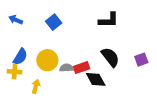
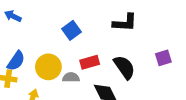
blue square: (54, 22) -> (71, 30), moved
purple square: (141, 60) -> (163, 58), moved
red rectangle: (81, 68) -> (90, 62), moved

